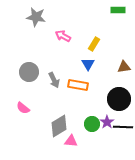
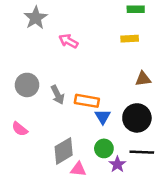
gray star: (36, 17) -> (36, 18), turned 30
yellow rectangle: (94, 44) -> (130, 39), moved, turned 56
blue triangle: (88, 64) -> (103, 117), moved
purple star: (107, 122) -> (117, 164), moved

